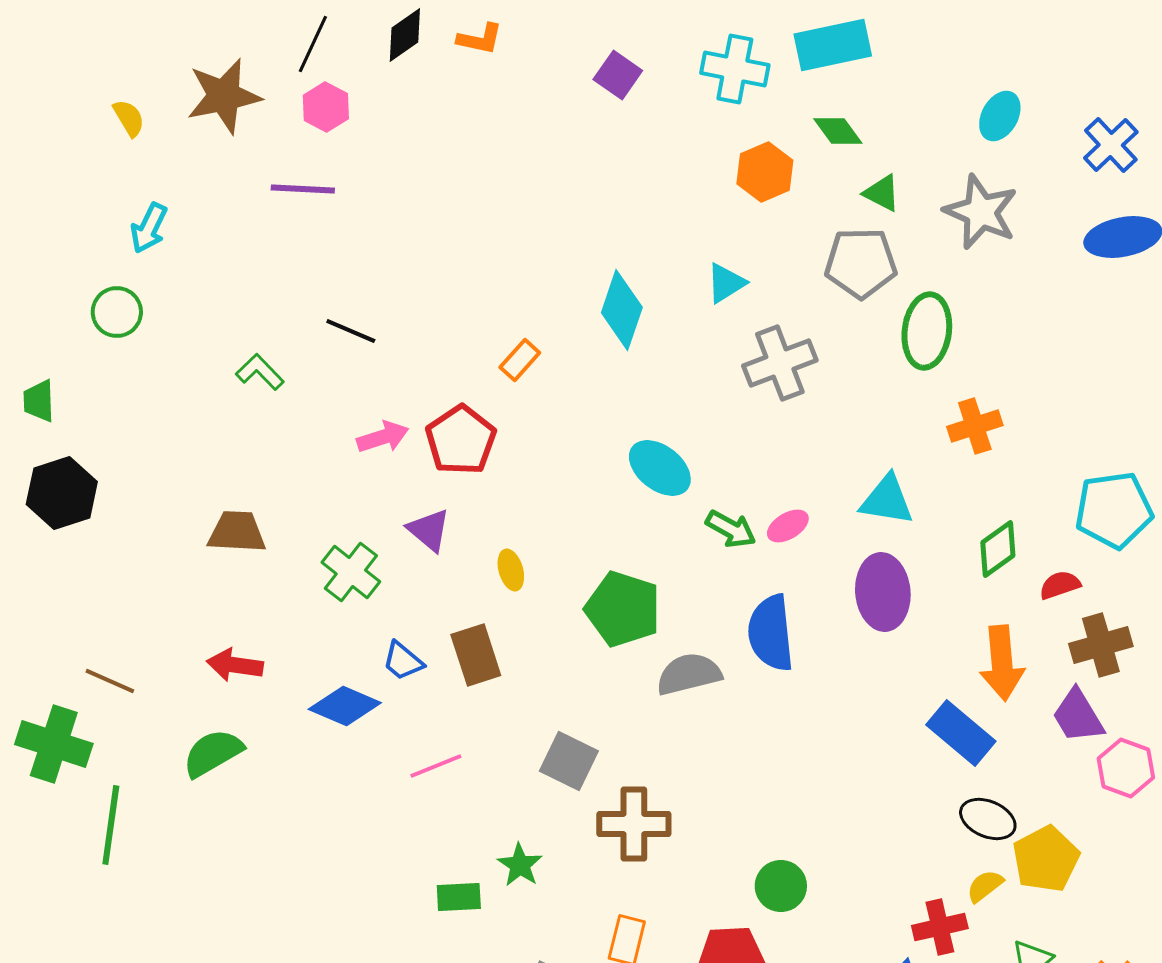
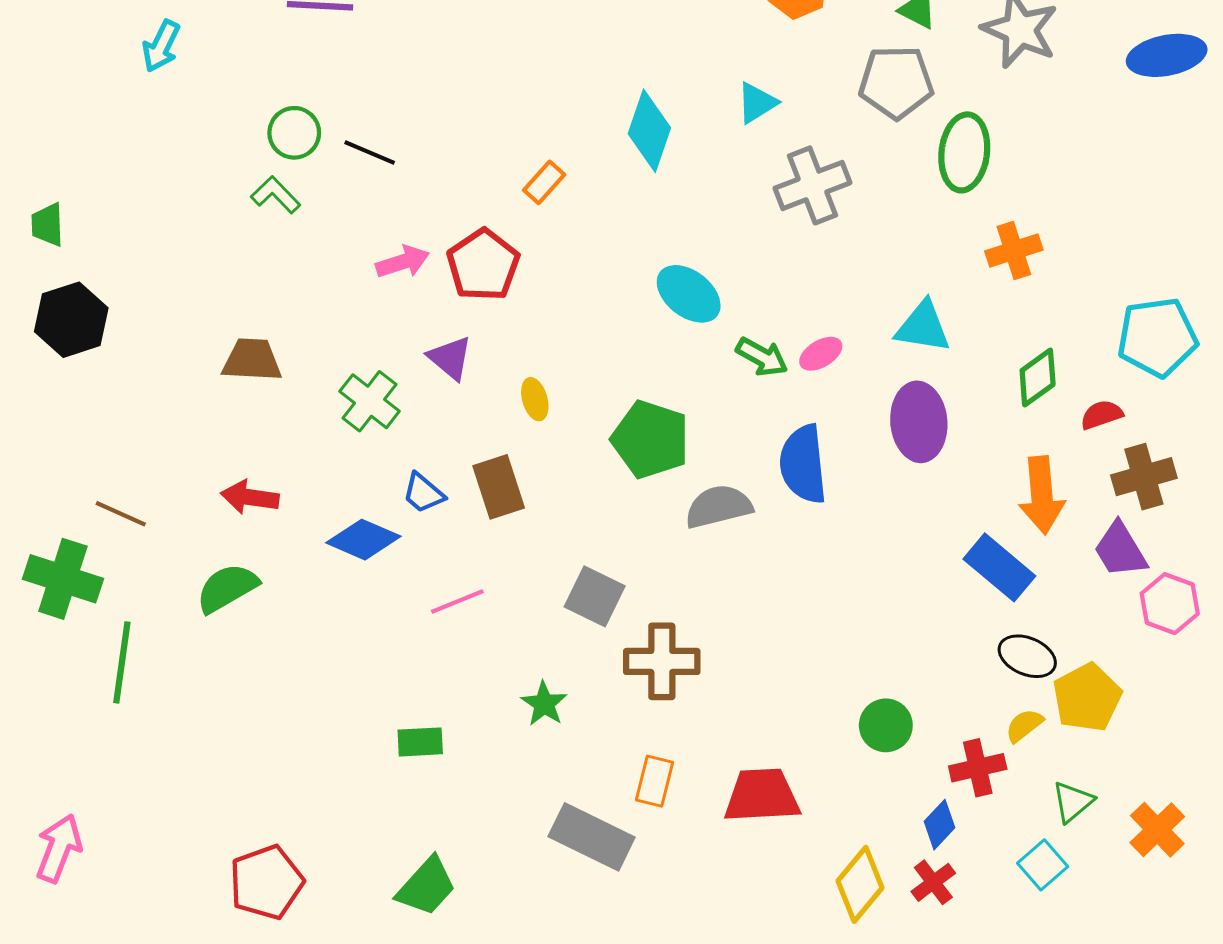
green circle: (117, 312) -> (294, 133), moved
green circle: (781, 886) -> (886, 725), moved
green rectangle: (459, 897) -> (420, 742), moved

